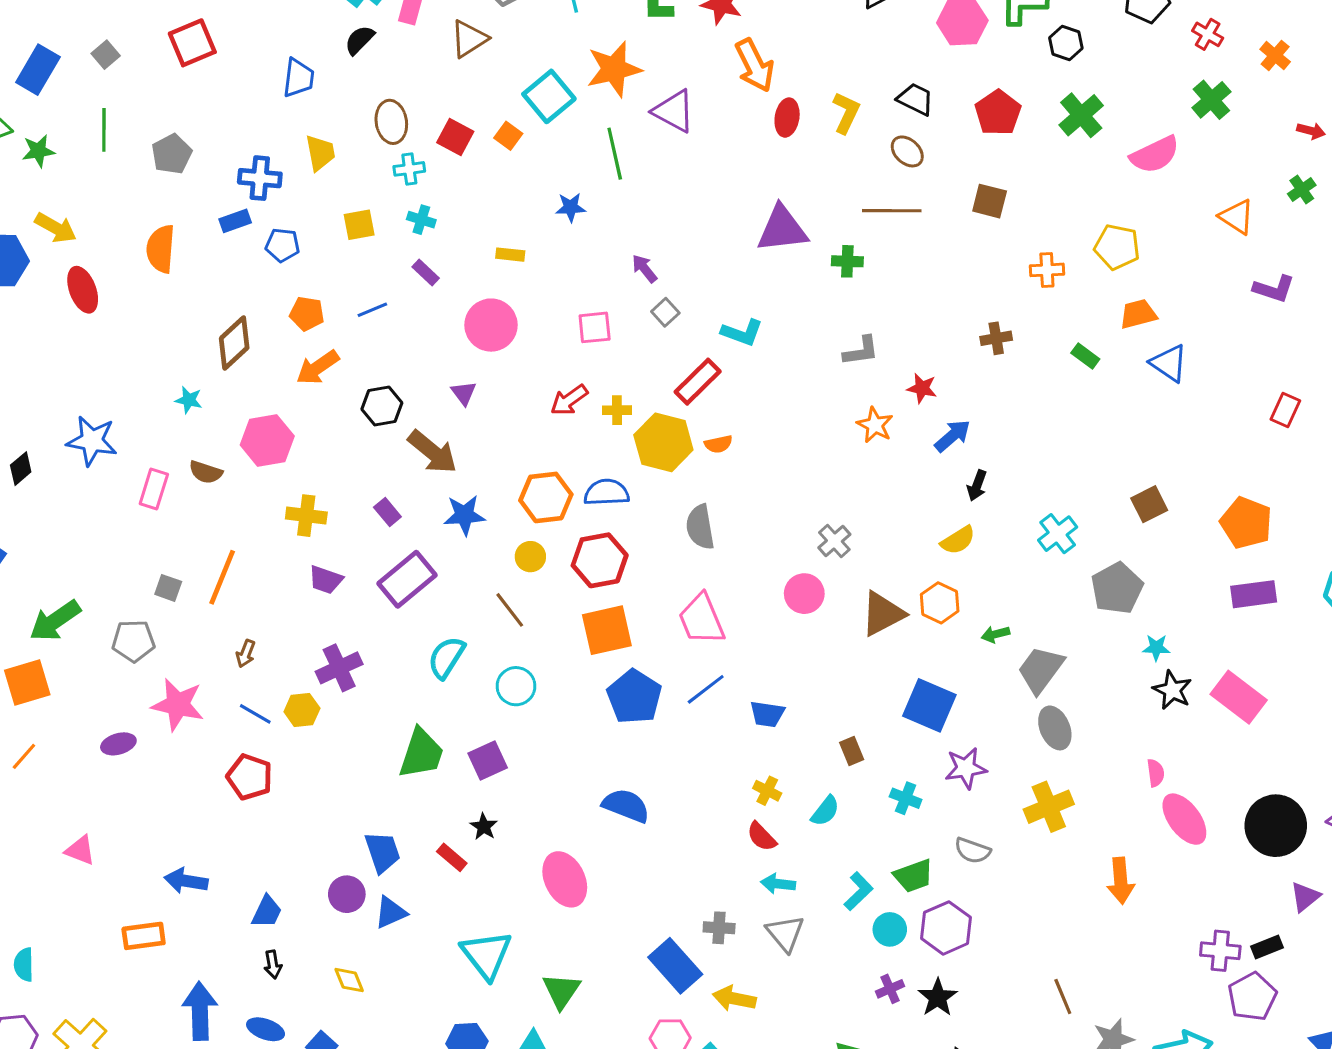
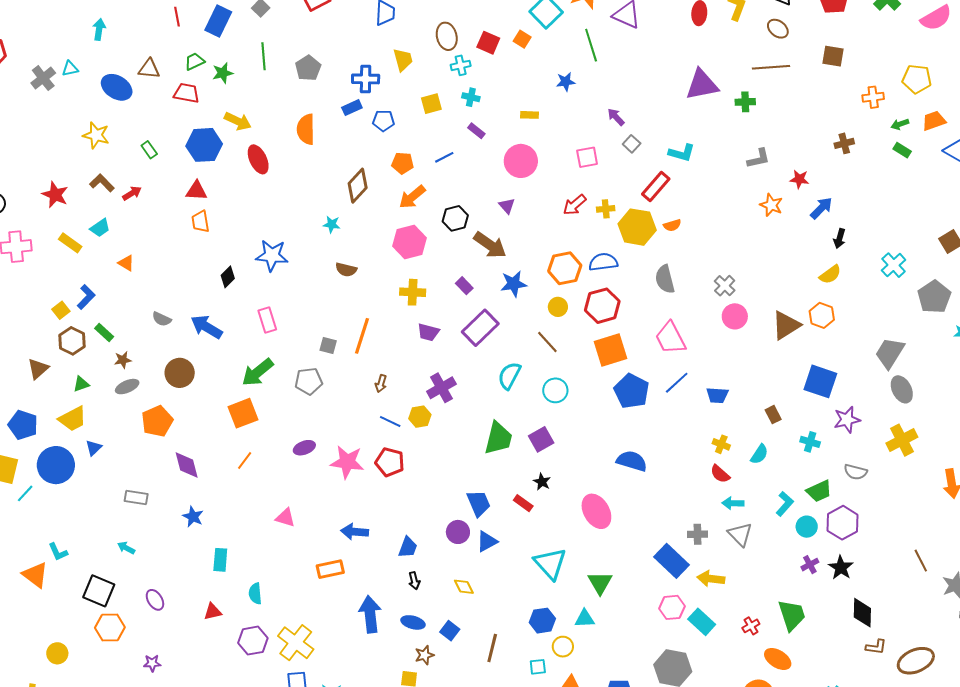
pink hexagon: (267, 440) -> (409, 242), moved
pink rectangle: (154, 489) -> (267, 320), moved, turned -30
gray cross: (834, 541) -> (725, 286), moved
green arrow: (995, 634) -> (900, 124), moved
pink star: (178, 705) -> (347, 462), moved

